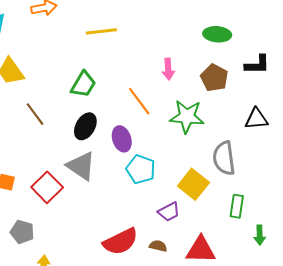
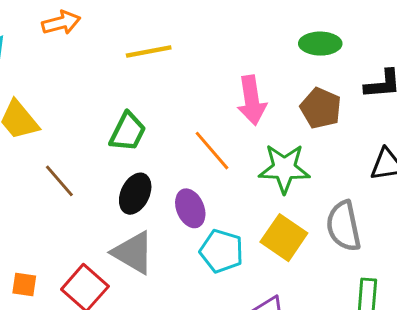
pink arrow: (168, 69) -> (252, 100), size x1.5
yellow square: (193, 184) -> (284, 238), moved

